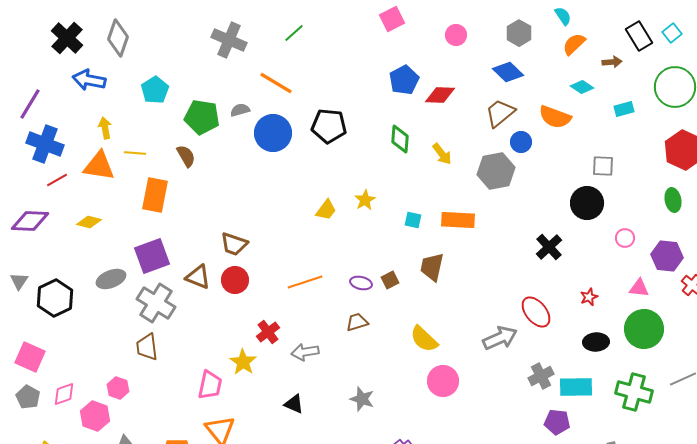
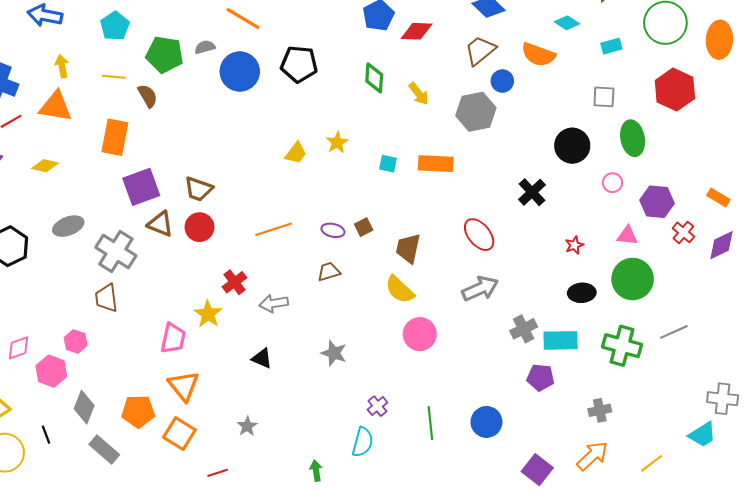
yellow line: (135, 153) -> (114, 77), moved
gray square: (603, 166) -> (604, 97), moved
green ellipse: (673, 200) -> (633, 138), moved, size x1.4
purple square: (152, 256) -> (141, 187), moved
brown trapezoid: (432, 267) -> (408, 248), moved
red ellipse: (536, 312) -> (479, 235), moved

